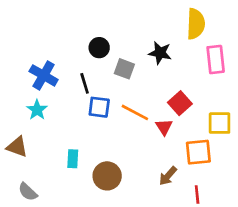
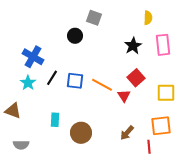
yellow semicircle: (196, 24) -> (148, 18), size x0.6
black star: (160, 53) -> (133, 46), moved, turned 30
gray square: (124, 69) -> (94, 18), moved
black line: (85, 83) -> (52, 78), moved, turned 49
orange square: (198, 152) -> (161, 126), moved
gray semicircle: (28, 192) -> (21, 145), turned -42

